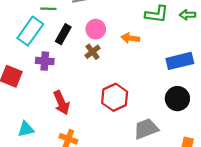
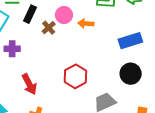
pink circle: (96, 29) -> (64, 15), moved
black rectangle: (63, 34) -> (30, 14), moved
brown cross: (93, 52) -> (49, 28), moved

